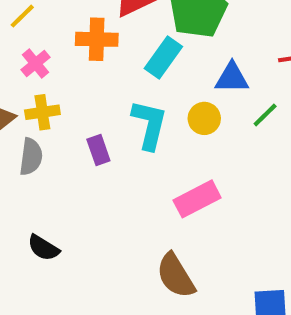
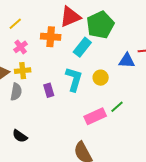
blue triangle: (232, 78) -> (127, 61), moved
green line: (265, 115) -> (117, 107), moved

